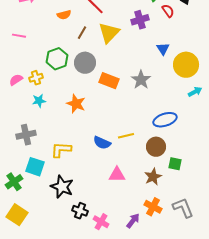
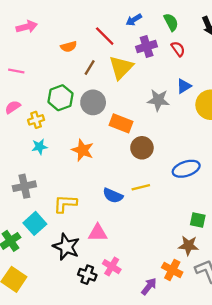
red semicircle: (168, 11) -> (178, 49), moved
purple cross: (140, 20) -> (147, 47), moved
blue triangle: (163, 49) -> (184, 86), turned 32
pink semicircle: (16, 80) -> (13, 107), moved
gray star: (141, 80) -> (158, 100), moved, turned -30
brown circle: (156, 147) -> (142, 148), moved
cyan square: (35, 167) -> (35, 223), turned 30
pink triangle: (117, 175) -> (98, 233), moved
brown star: (153, 177) -> (188, 246), moved, turned 30
pink cross: (101, 222) -> (112, 267), moved

